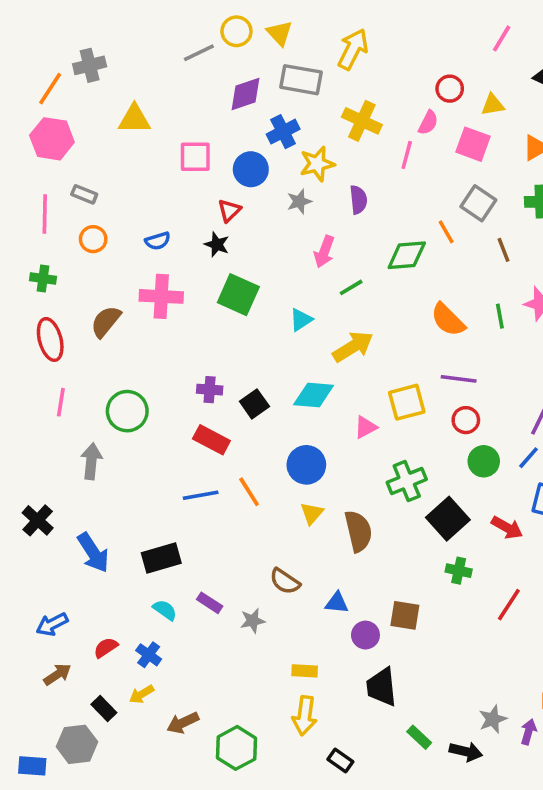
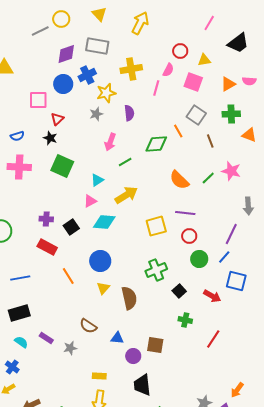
yellow triangle: (279, 33) -> (99, 14), moved
yellow arrow: (353, 49) -> (140, 23), moved
yellow cross: (362, 121) -> (131, 69), turned -35
pink square: (195, 157) -> (38, 100), moved
blue circle: (251, 169) -> (63, 84), moved
green line: (500, 316) -> (208, 178), turned 56
pink triangle: (365, 427) -> (90, 201), moved
blue line: (201, 495) -> (20, 278), moved
black square: (448, 519) -> (179, 291), size x0.6

